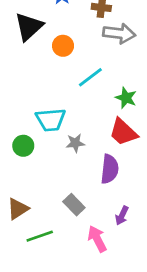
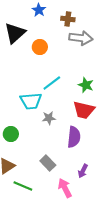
cyan line: (90, 77) -> (52, 83), moved
red trapezoid: (123, 132) -> (84, 110), turned -30
green circle: (23, 146) -> (11, 134), moved
green line: (40, 236) -> (23, 186), turned 42

